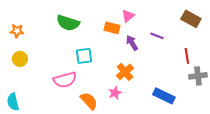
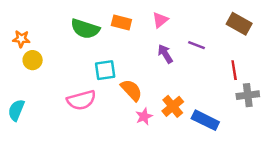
orange rectangle: (112, 28) -> (121, 23), moved
yellow circle: (20, 59) -> (33, 60), moved
orange cross: (125, 72) -> (173, 106), moved
orange semicircle: (89, 101) -> (131, 90), moved
cyan semicircle: (13, 102) -> (16, 110), moved, turned 36

